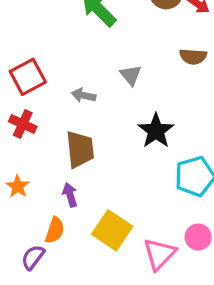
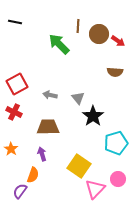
gray triangle: (131, 75) -> (78, 98), moved
brown trapezoid: (80, 149) -> (48, 127), turned -85
yellow square: (112, 230) -> (79, 166), moved

